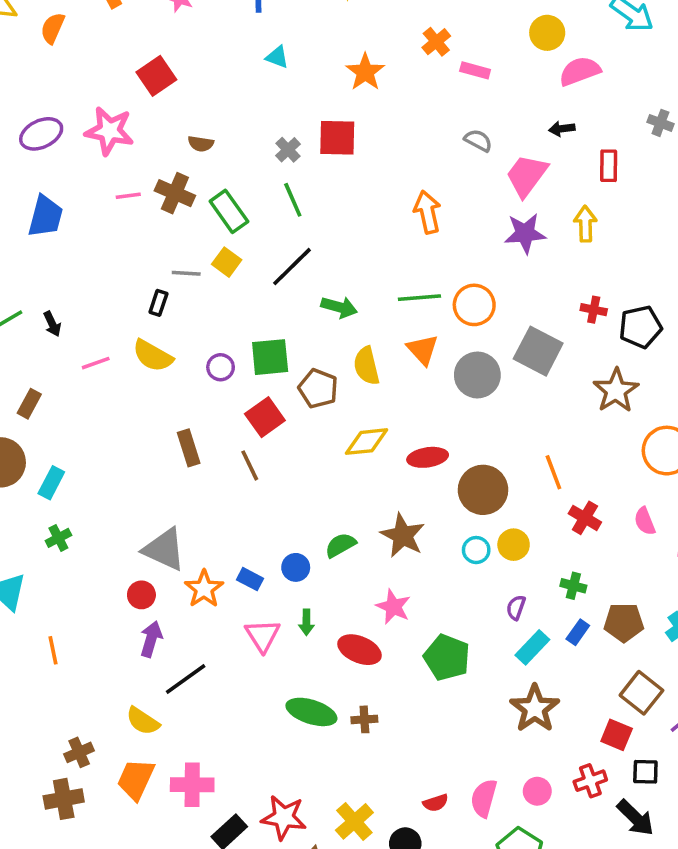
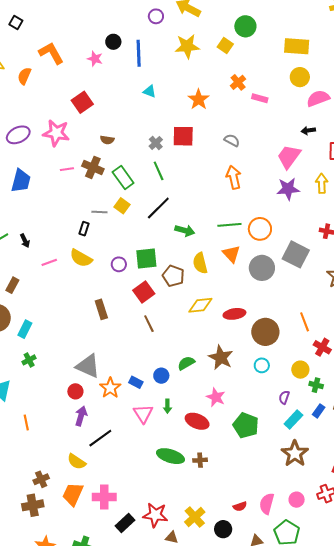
gray semicircle: (478, 140) -> (232, 140), moved
brown line: (250, 465) -> (149, 324), moved
yellow circle: (514, 545) -> (300, 370), moved

